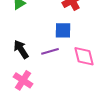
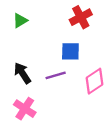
pink diamond: (84, 56) -> (94, 81), turned 70

